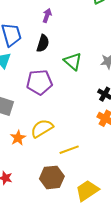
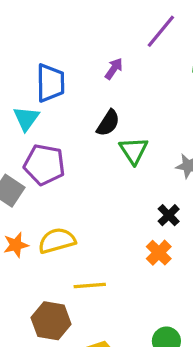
black semicircle: (43, 43) -> (108, 123), moved
purple pentagon: (39, 82) -> (44, 165), moved

